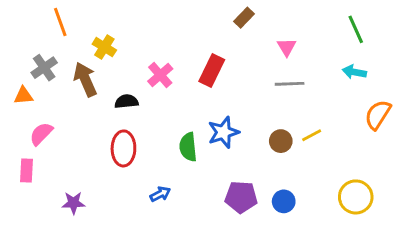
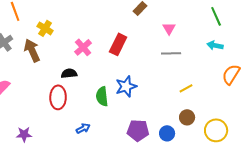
black semicircle: (126, 101) -> (69, 73), moved
brown circle: (281, 141) -> (187, 117), moved

